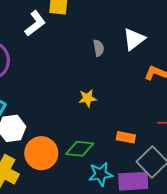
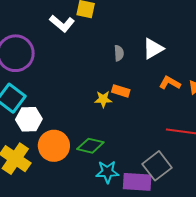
white L-shape: (35, 24) -> (62, 23), turned 70
orange rectangle: (126, 137) -> (121, 91), moved

